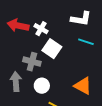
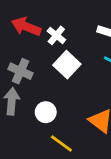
gray cross: (32, 62) -> (20, 71), moved

